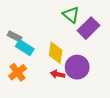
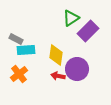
green triangle: (71, 15) -> (71, 18), turned 48
cyan rectangle: (25, 48) -> (26, 50), turned -36

